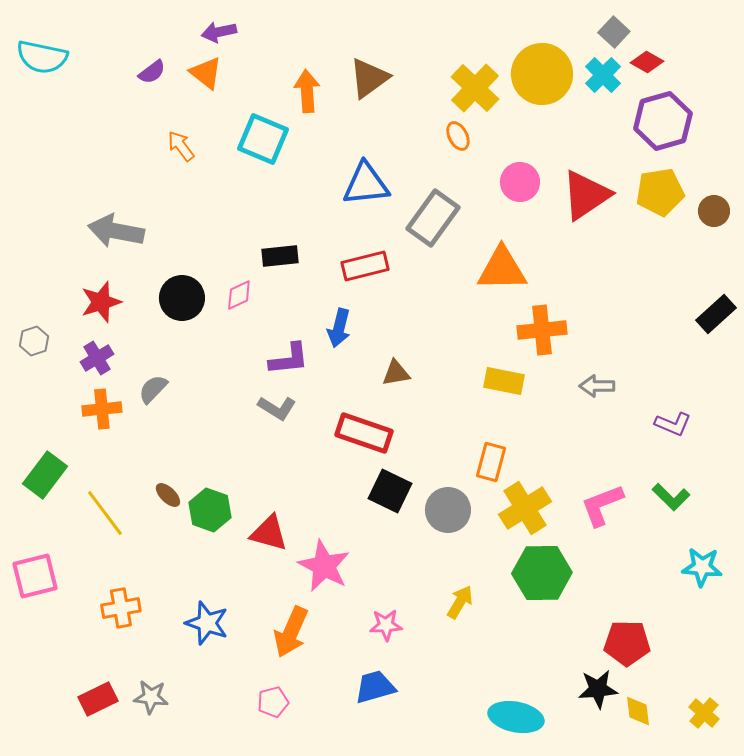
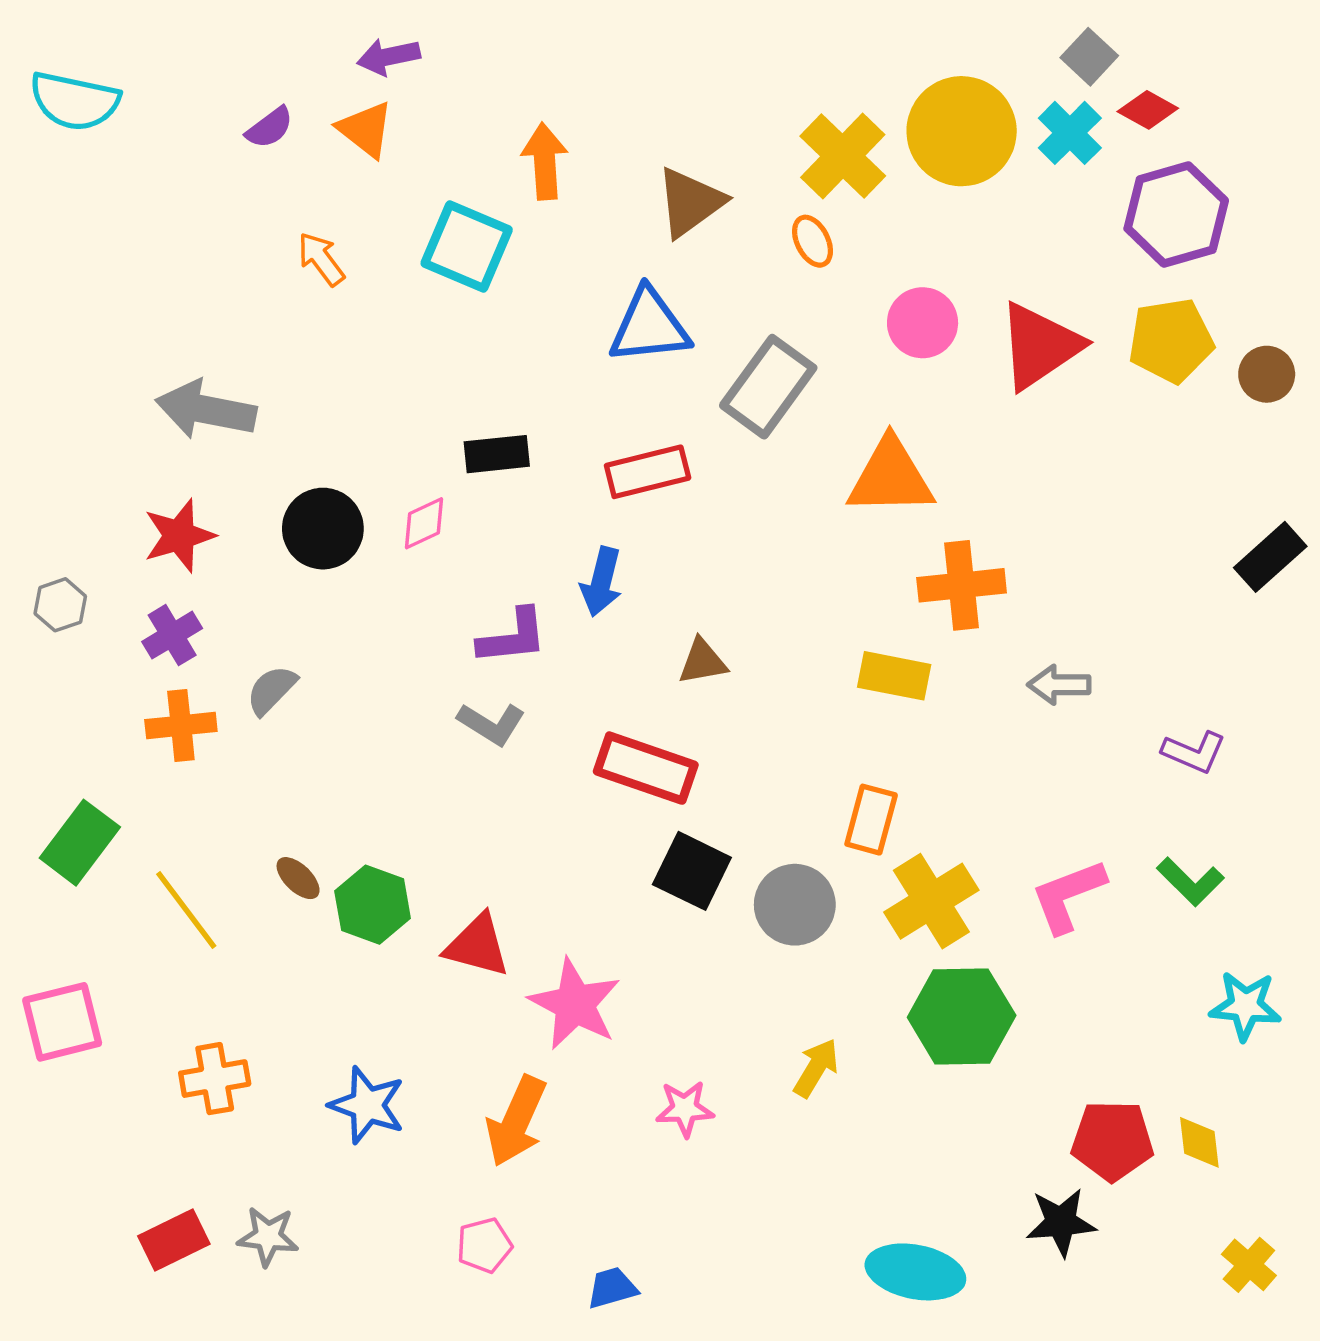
brown triangle: (369, 78) -> (690, 202), moved
blue trapezoid: (375, 687) -> (612, 1288), moved, size x0.7
yellow diamond: (638, 711) -> (1199, 1142), moved

